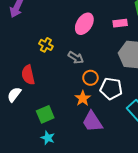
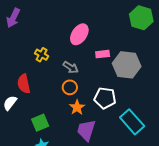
pink rectangle: (120, 23) -> (103, 54), moved
orange circle: (90, 78) -> (70, 87), moved
purple trapezoid: (92, 122) -> (86, 130), turned 50

